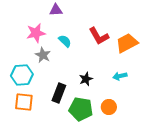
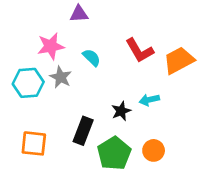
cyan hexagon: (22, 75) -> (28, 83), moved
cyan arrow: (120, 76) -> (149, 100), moved
green pentagon: (81, 109) -> (114, 153), turned 30

